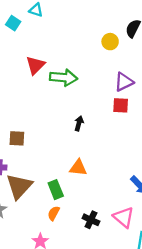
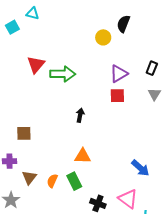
cyan square: (13, 23) -> (12, 27), turned 32
brown triangle: (19, 186) -> (29, 177), size x0.6
green rectangle: (56, 190) -> (74, 181), moved
orange semicircle: (54, 213) -> (52, 181), moved

